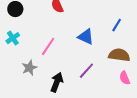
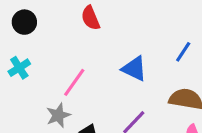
gray star: (29, 68) -> (58, 115), moved

